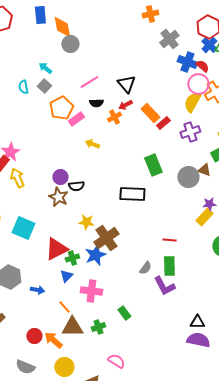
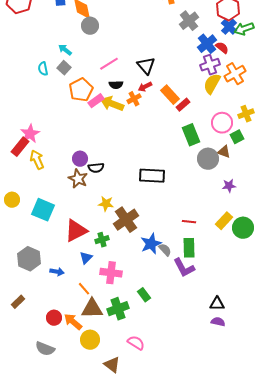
blue cross: (187, 62) -> (207, 44), turned 30
pink circle: (198, 84) -> (222, 123), moved
purple cross: (190, 132) -> (210, 65), moved
yellow arrow: (92, 144) -> (112, 104), moved, size x1.6
green rectangle: (153, 165) -> (191, 135), moved
yellow rectangle: (204, 217) -> (224, 221), moved
blue star: (95, 255) -> (151, 244), moved
green cross: (72, 258) -> (102, 240), moved
gray semicircle: (145, 268) -> (165, 250), turned -80
green cross: (98, 327) -> (118, 309), size x1.5
purple semicircle: (198, 340) -> (218, 322), size x0.6
yellow circle: (64, 367) -> (90, 340), moved

